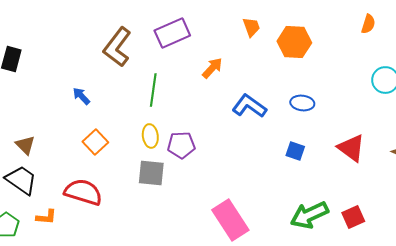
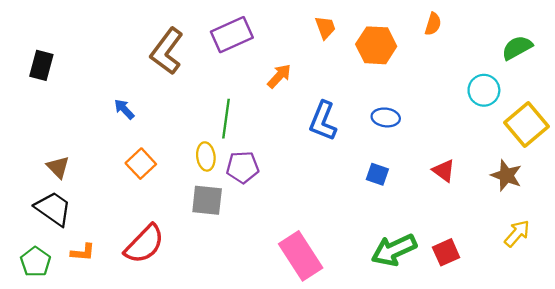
orange semicircle: (368, 24) -> (433, 24), moved
green line: (153, 90) -> (226, 119), moved
blue L-shape: (249, 106) -> (323, 121), turned -104
red triangle: (351, 148) -> (444, 171), size x0.7
red semicircle: (83, 192) -> (144, 244), moved, turned 117

